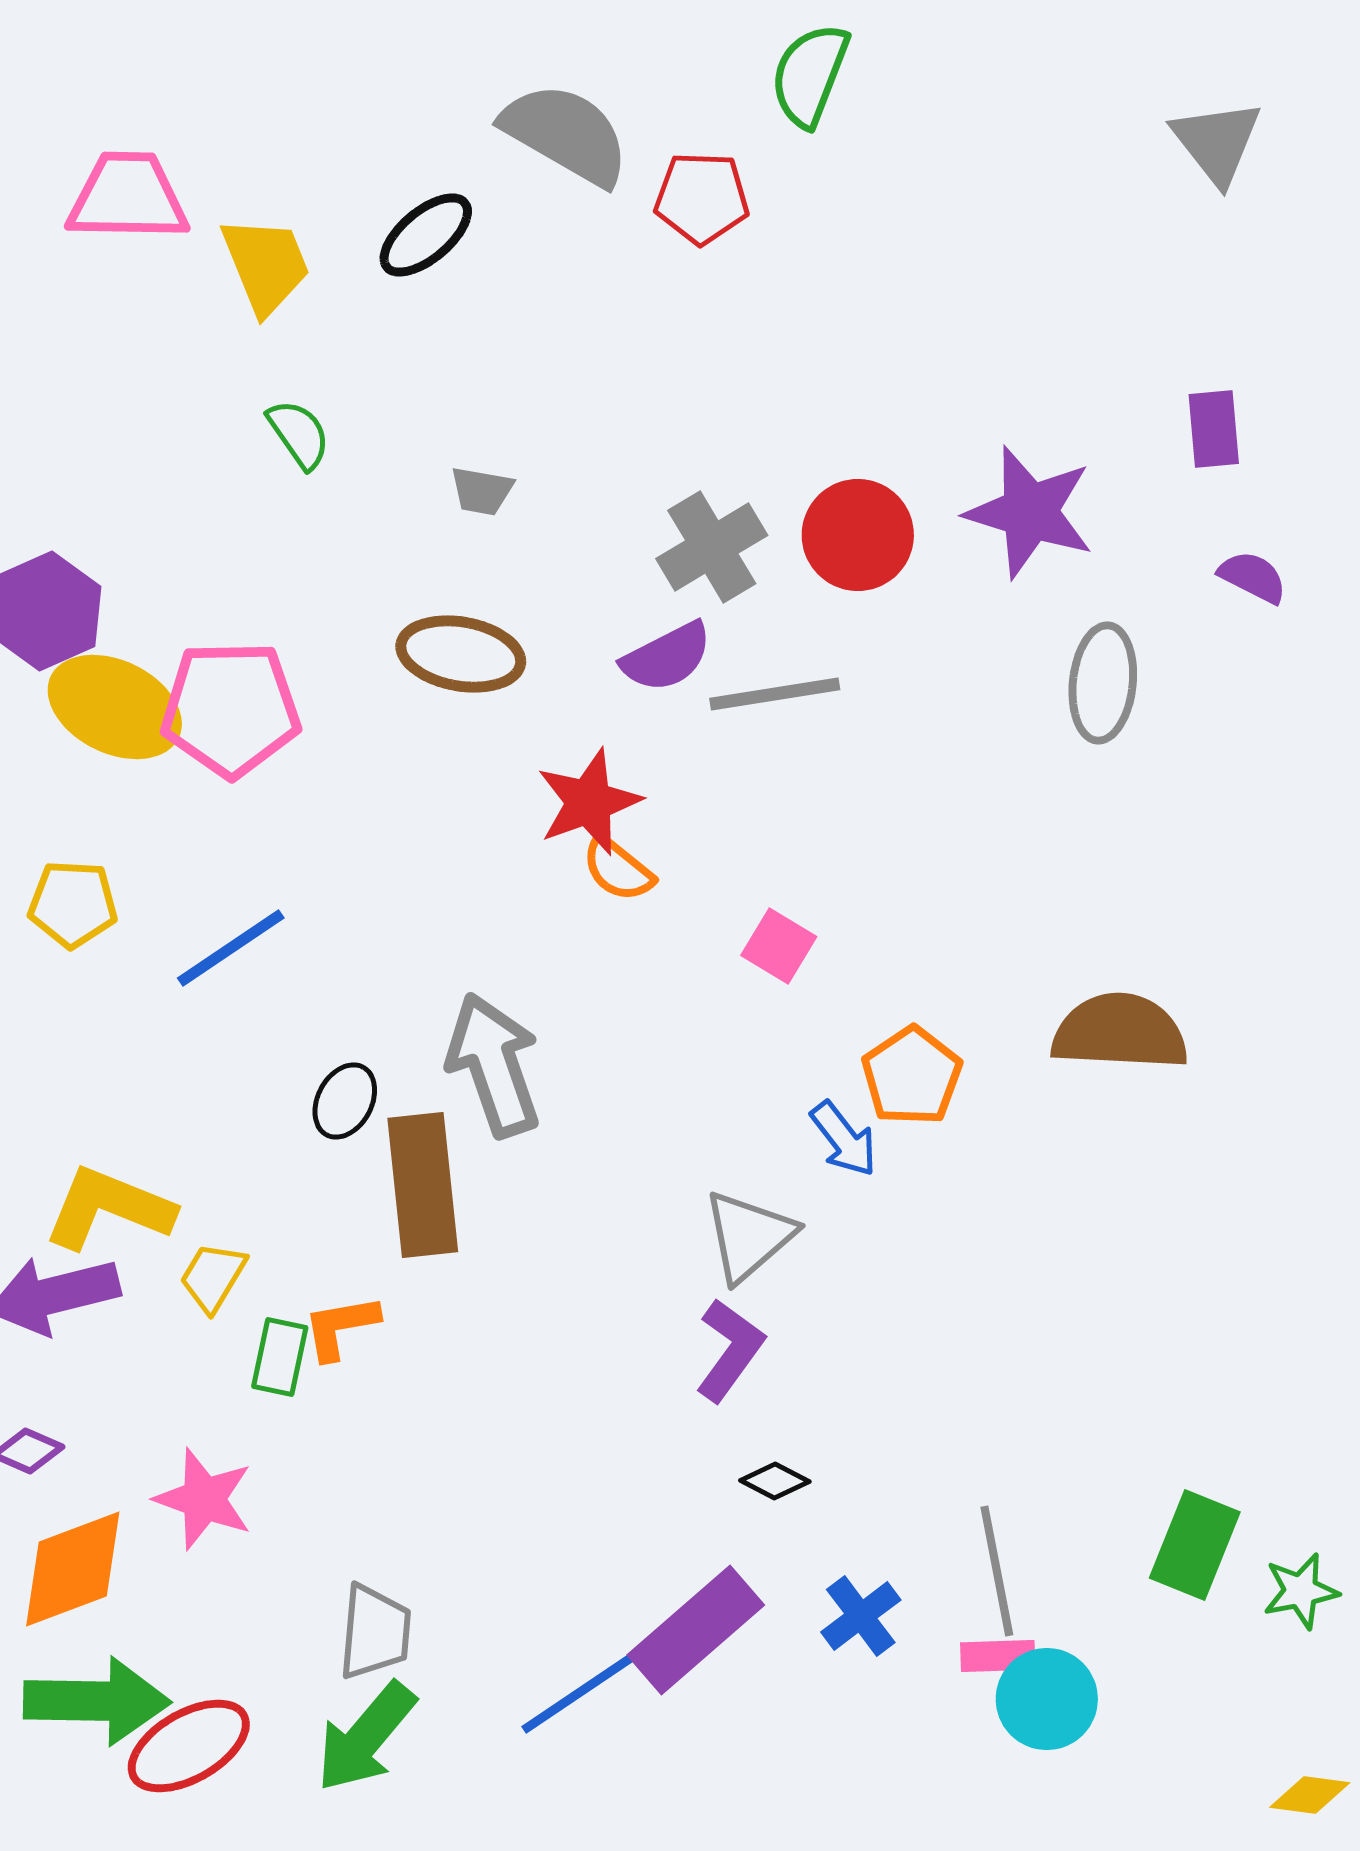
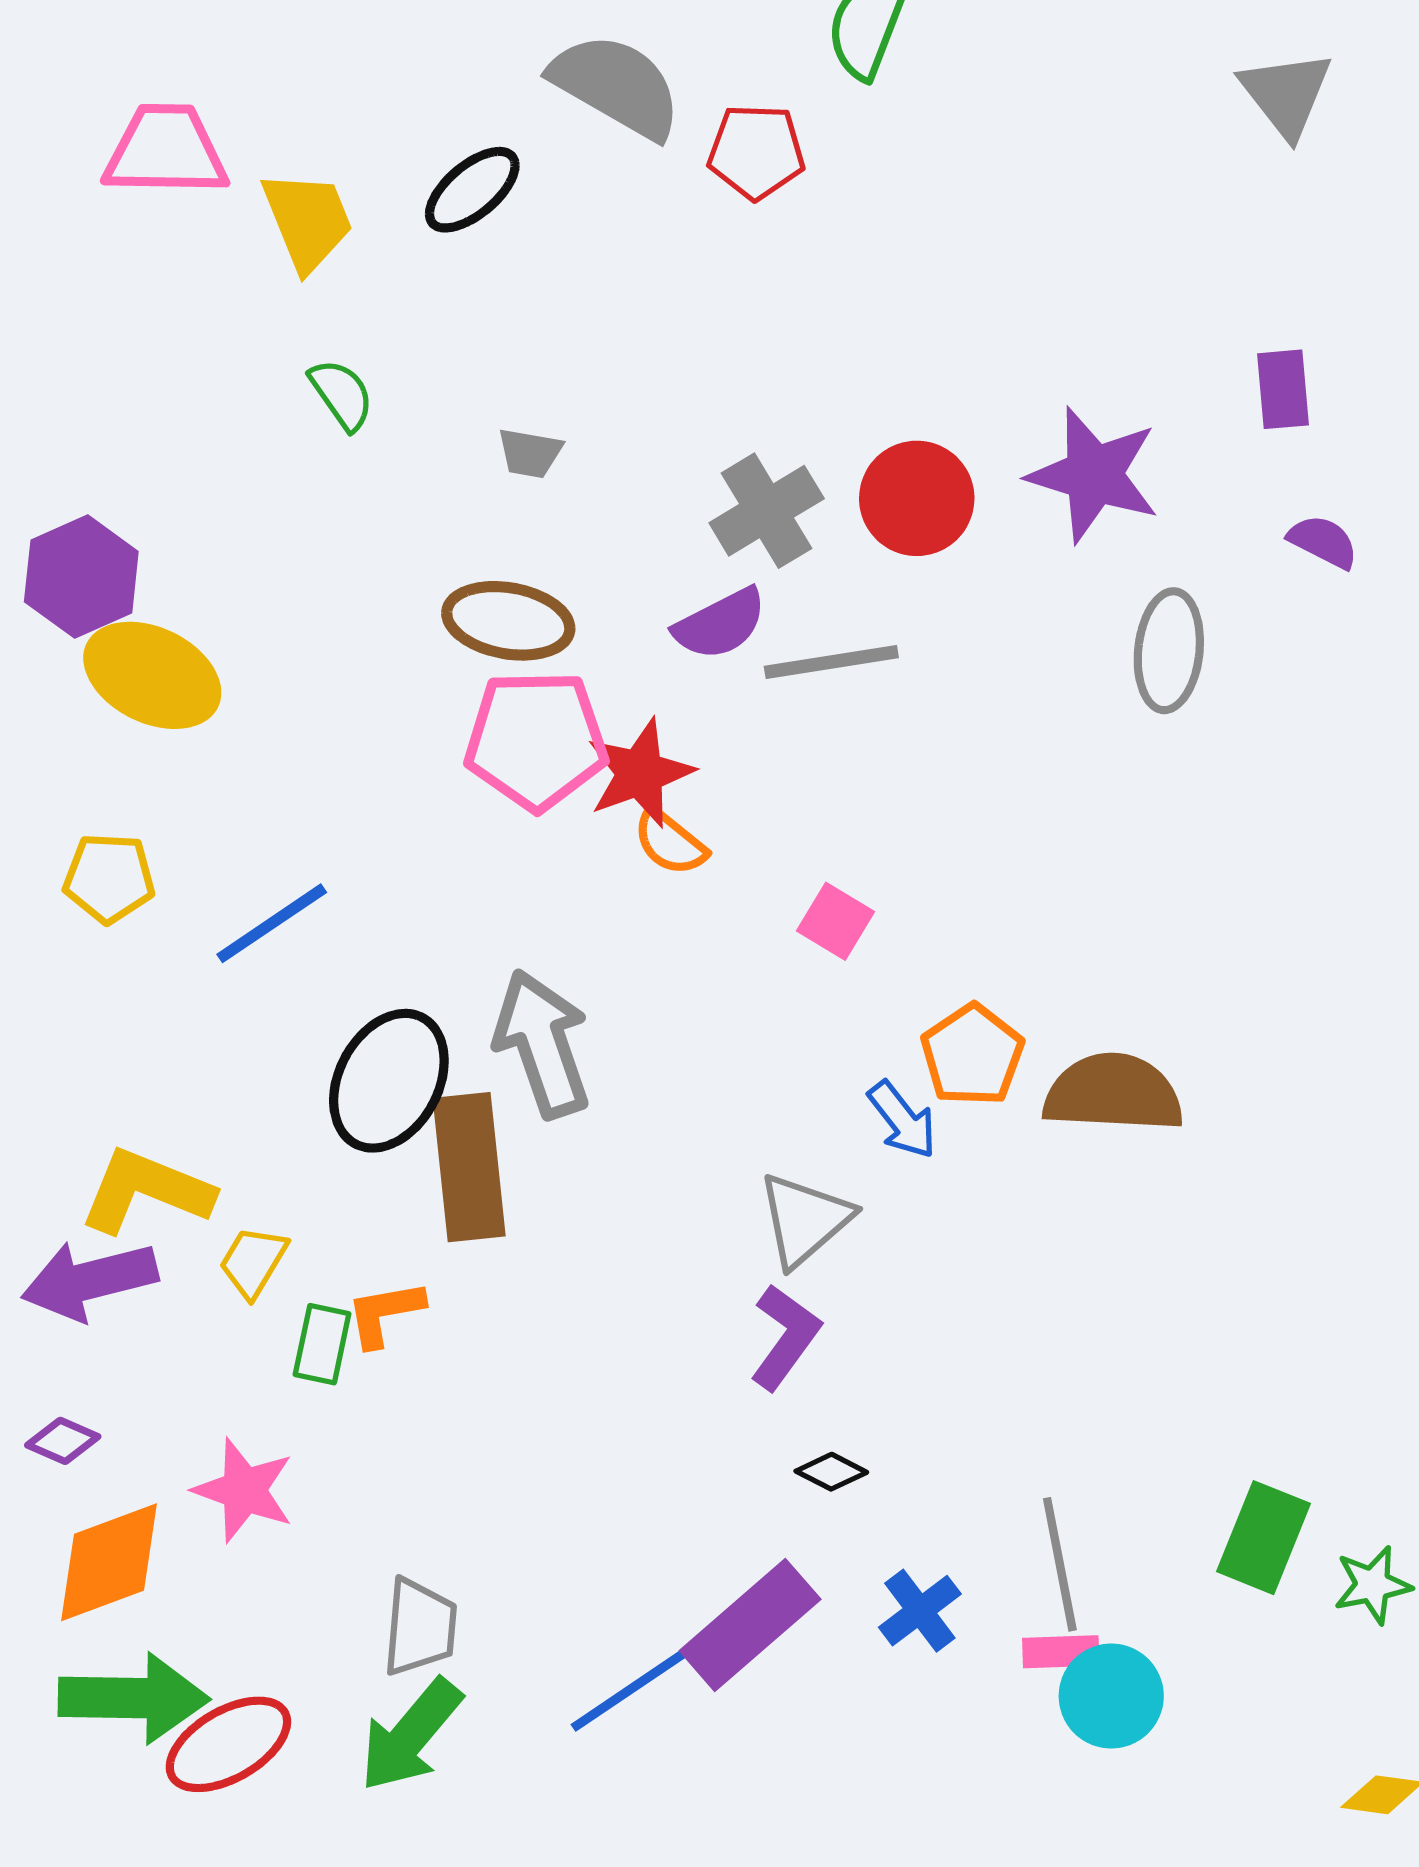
pink pentagon: (231, 709) -> (536, 740), moved
brown semicircle: (1120, 1032) -> (1113, 1093), moved
black ellipse: (345, 1101) -> (389, 1081), size x1.8

